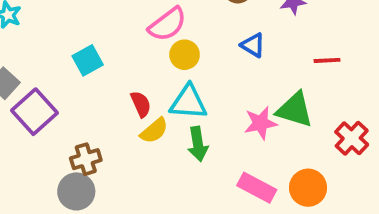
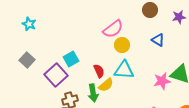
cyan square: (88, 60) -> (71, 59), moved
purple square: (34, 112) -> (56, 75), moved
green arrow: (198, 144) -> (93, 93), moved

